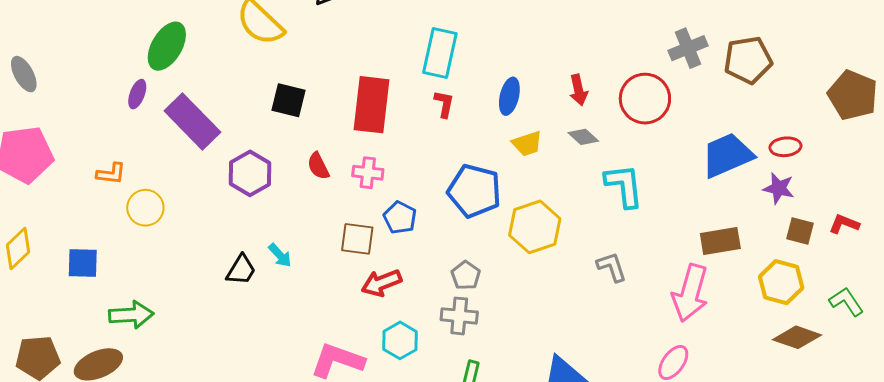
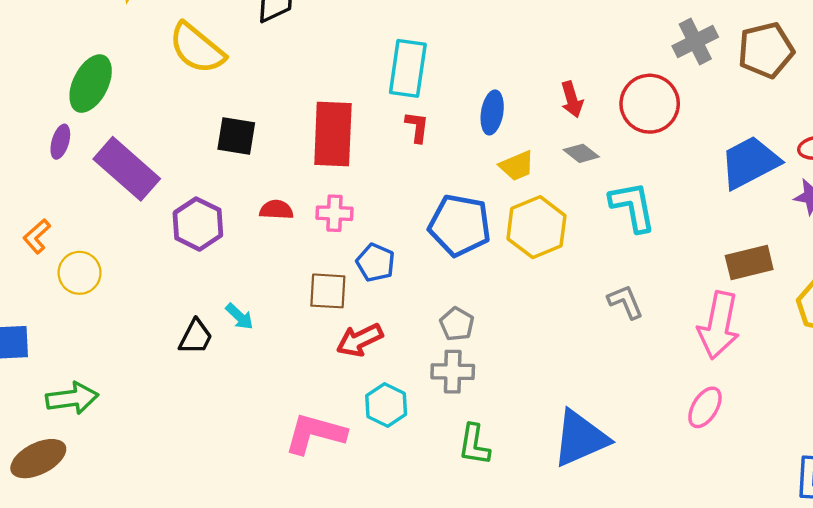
red semicircle: (318, 166) -> (276, 210), turned 124
orange L-shape: (111, 174) -> (37, 236), turned 136
yellow hexagon: (535, 227) -> (536, 227), moved

